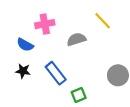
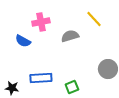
black star: (23, 71) -> (12, 88), moved
blue rectangle: (56, 73) -> (41, 78), moved, turned -55

